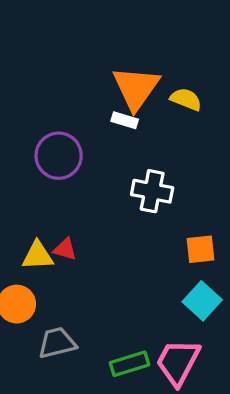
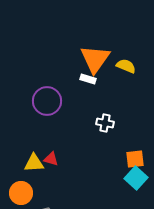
white cross: (152, 191) -> (105, 123), size x0.7
cyan square: (202, 301) -> (136, 178), moved

